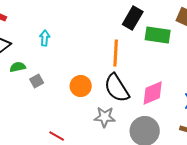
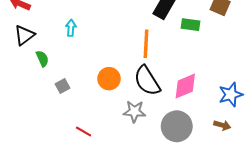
green rectangle: (158, 35) -> (190, 25), size x0.7
green semicircle: (18, 67) -> (42, 59), turned 77
gray square: (37, 81) -> (62, 86), moved

